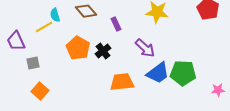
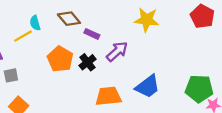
purple rectangle: (116, 24) -> (92, 34), moved, turned -40
purple arrow: (145, 48) -> (117, 51), moved, turned -85
green pentagon: (183, 73) -> (199, 89), moved

